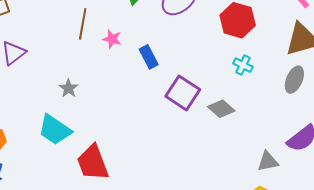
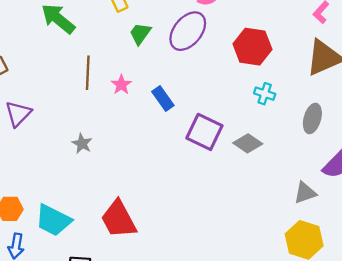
pink star: (112, 39) -> (121, 85), turned 30
gray ellipse: (294, 80) -> (312, 118), moved
cyan trapezoid: (55, 130) -> (53, 220), moved

